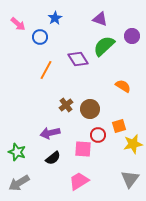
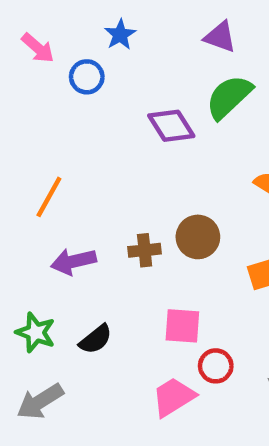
orange line: (46, 70) -> (49, 197), moved
brown cross: (66, 105) -> (145, 250), moved, turned 32
purple arrow: (50, 133) -> (73, 261), moved
red circle: (98, 135) -> (216, 366), moved
black semicircle: (53, 158) -> (96, 339), moved

